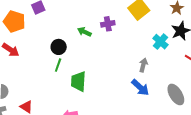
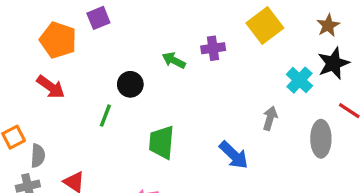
green line: (58, 65) -> (105, 116), moved
blue arrow: (140, 87) -> (234, 155), moved
gray ellipse: (176, 94) -> (321, 139), moved, turned 30

